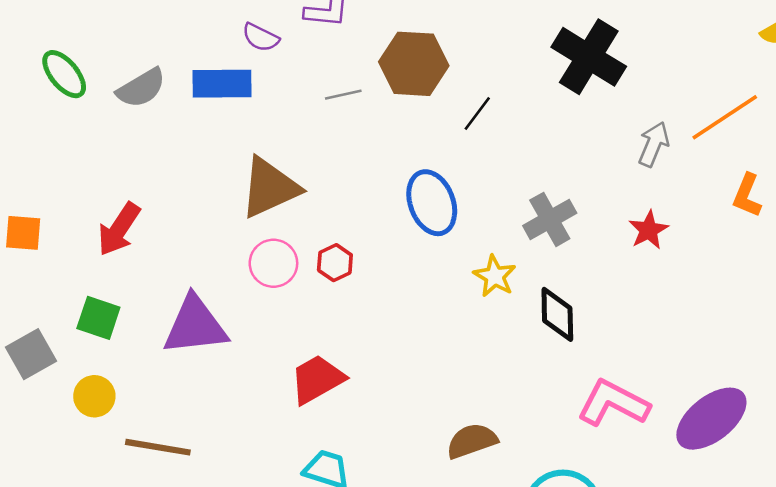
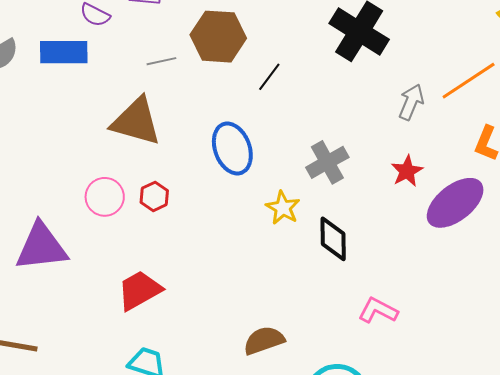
brown triangle: (270, 188) -> (136, 121), moved, turned 40
pink L-shape: (613, 403) -> (378, 310), size x0.7
purple ellipse: (711, 419) -> (455, 203), moved

